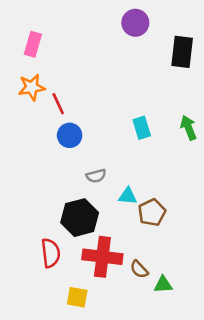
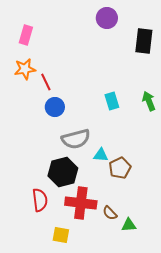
gray semicircle: (96, 176) -> (76, 139), size x1.8

